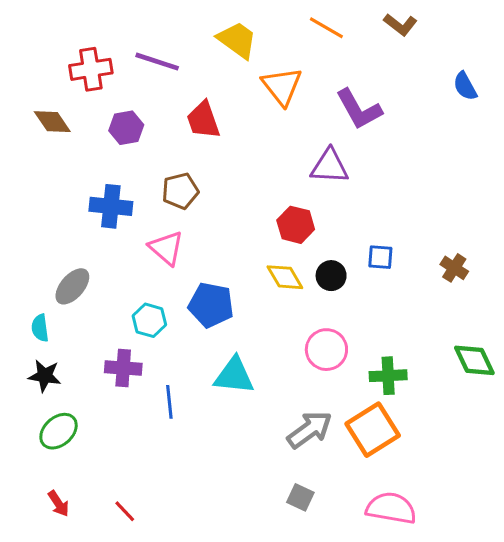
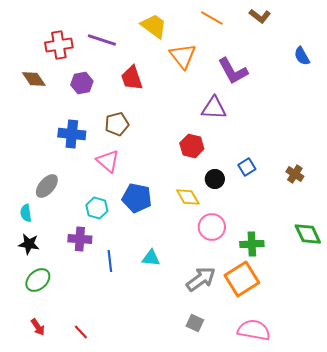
blue square: (380, 257) -> (247, 167), turned -36
yellow diamond: (285, 277) -> (188, 197), moved
cyan triangle: (234, 376) -> (151, 258), moved, size x0.7

